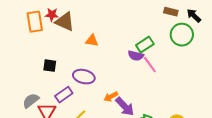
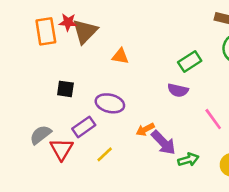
brown triangle: (65, 22) -> (85, 31), turned 50
purple semicircle: (136, 56) -> (178, 90), moved
pink line: (150, 65) -> (213, 119), moved

